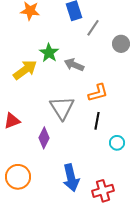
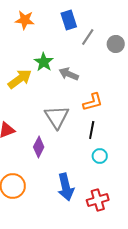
gray circle: (121, 44) -> (116, 44), moved
cyan circle: (117, 143) -> (100, 156), moved

